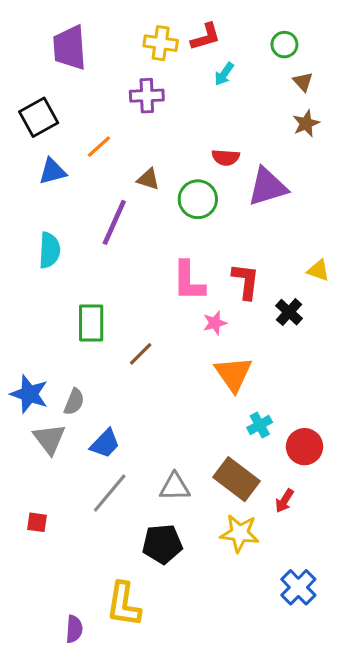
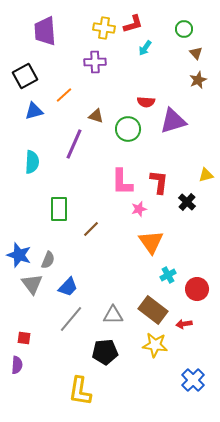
yellow triangle: (318, 270) -> (206, 175), turned -35
red arrow: (284, 501) -> (184, 324), turned 49
purple semicircle: (74, 629) -> (17, 365), moved

